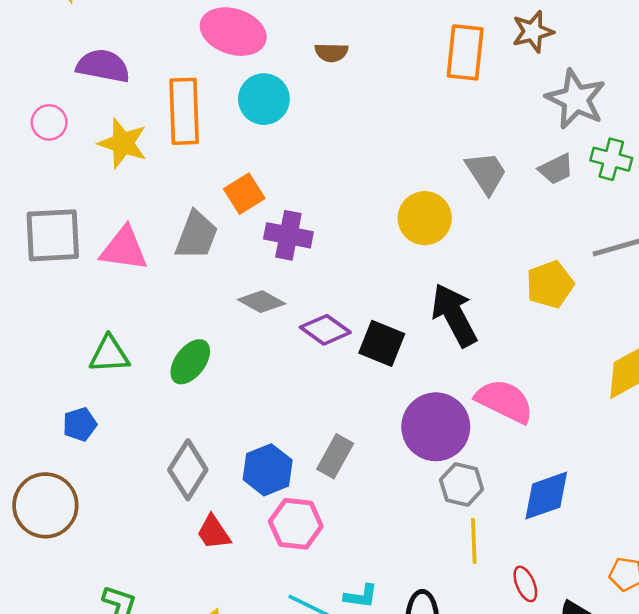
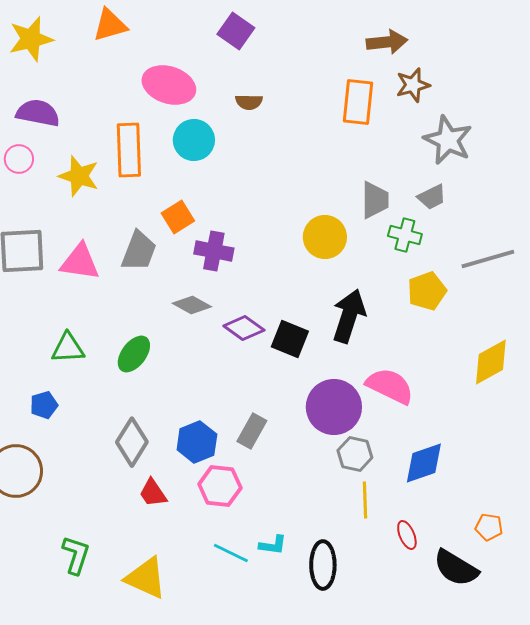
purple semicircle: (103, 66) -> (38, 113), moved
green cross: (611, 159) -> (405, 235), moved
gray trapezoid: (486, 173) -> (375, 200), turned 33
black arrow: (454, 315) -> (349, 316), turned 46

